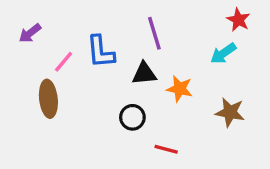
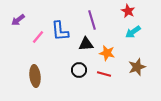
red star: (238, 20) -> (128, 11), moved
brown ellipse: (48, 99) -> (35, 76), moved
brown star: (230, 112) -> (137, 67), turned -30
red line: (166, 149) -> (104, 74), moved

